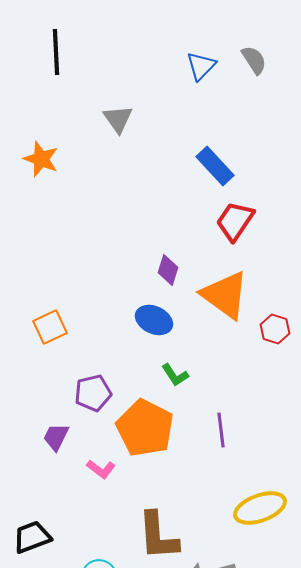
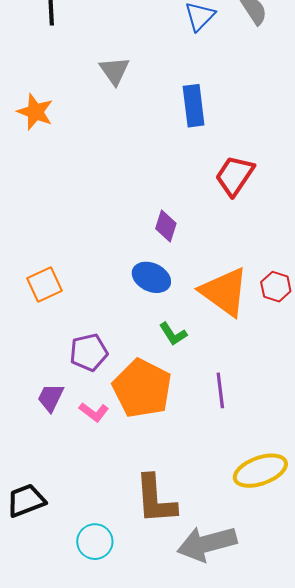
blue rectangle: (215, 166) -> (194, 106), moved, turned 36
orange triangle: (225, 295) -> (224, 292), moved
pink L-shape: (101, 469) -> (94, 412), moved

